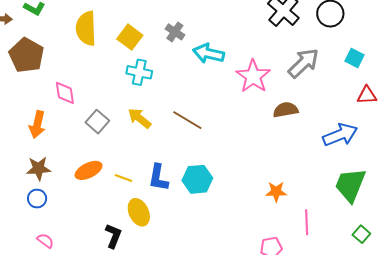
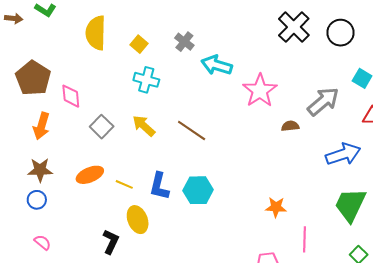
yellow square: (130, 37) -> (139, 44), size x0.7
brown pentagon: (27, 55) -> (33, 78), moved
gray arrow: (303, 63) -> (323, 101), moved
brown semicircle: (286, 110) -> (290, 126), size x0.7

